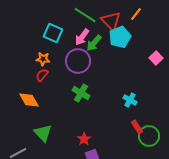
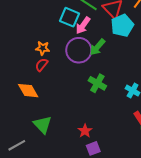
cyan square: (53, 33) -> (69, 17), moved
green arrow: (94, 43) -> (97, 47), moved
green cross: (81, 93) -> (97, 83), moved

